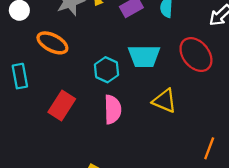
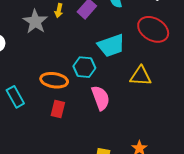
orange ellipse: (52, 43) -> (54, 80), moved
red rectangle: (62, 105) -> (58, 109), size x0.7

